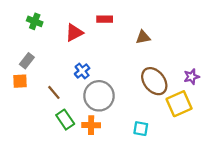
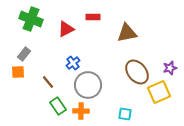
green cross: (35, 21) -> (31, 19), size x1.6
brown triangle: (143, 37) -> (127, 33), size x1.5

